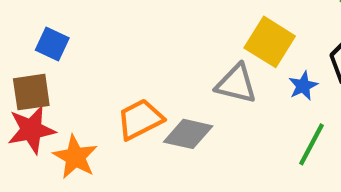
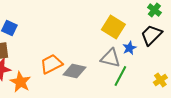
gray triangle: (236, 84) -> (110, 58), moved
green line: (311, 144) -> (120, 76), moved

